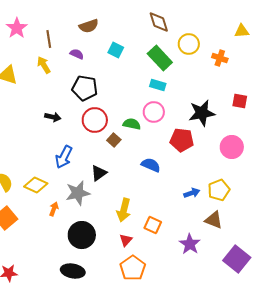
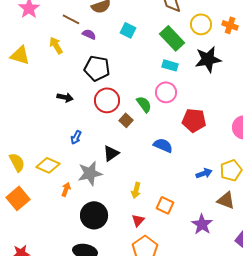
brown line: (49, 39) -> (71, 19), moved, turned -54
orange cross: (220, 58) -> (230, 25), moved
black star: (202, 113) -> (208, 59), moved
green semicircle: (132, 124) -> (144, 104), turned 42
blue arrow: (64, 157) -> (76, 137), size x0.6
yellow arrow: (124, 210) -> (136, 190), size x0.7

